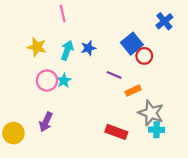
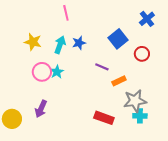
pink line: (63, 13) -> (66, 13), moved
red circle: (144, 56) -> (142, 54), moved
gray star: (151, 113) -> (135, 101), turned -30

